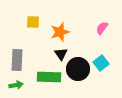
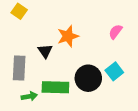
yellow square: (33, 22) -> (19, 11), moved, turned 32
black triangle: (61, 54) -> (45, 51), moved
green arrow: (16, 85) -> (29, 96), moved

